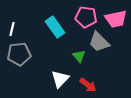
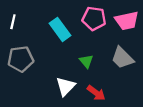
white line: (12, 29) -> (13, 22), moved
gray trapezoid: (99, 42) -> (122, 58), moved

